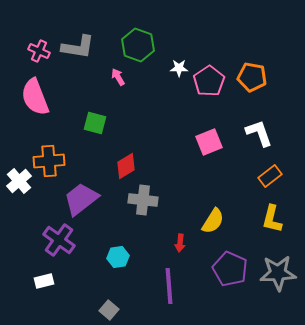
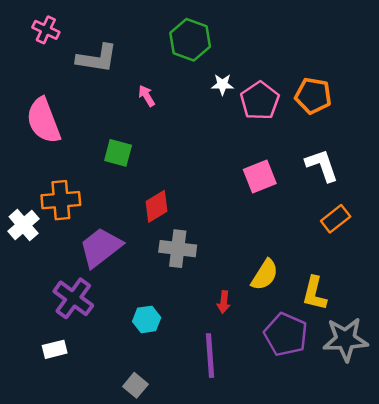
green hexagon: (138, 45) -> (190, 40), moved
pink cross: (39, 51) -> (46, 30), moved
yellow L-shape: (272, 219) -> (314, 293), moved

